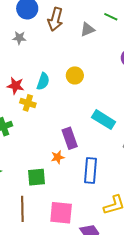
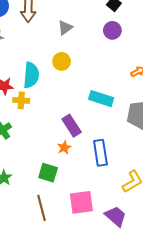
gray triangle: (87, 30) -> (65, 28), moved
cyan semicircle: (43, 81) -> (31, 75), size x1.4
green square: (37, 177) -> (48, 173), turned 36

